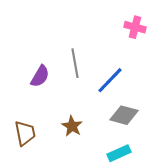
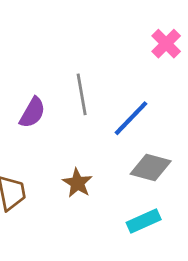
pink cross: (135, 27) -> (166, 44), turned 30

